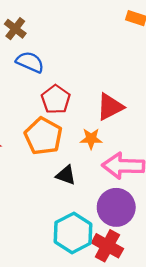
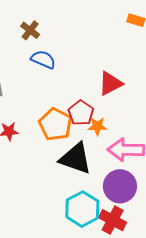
red pentagon: (56, 99) -> (81, 113), moved
red triangle: (110, 107) -> (110, 83), moved
black triangle: (66, 175) -> (76, 158), size x1.8

